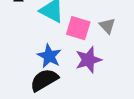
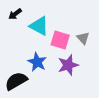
black semicircle: (44, 80) -> (16, 81), moved

